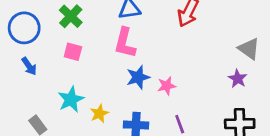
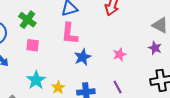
pink star: (167, 86) -> (120, 54), moved

